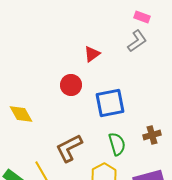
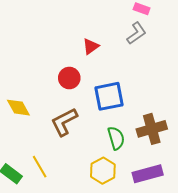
brown cross: (152, 135) -> (152, 129), size x1.6
brown L-shape: (69, 148) -> (64, 122), moved

